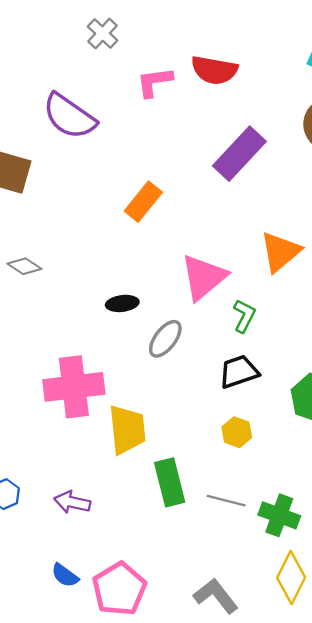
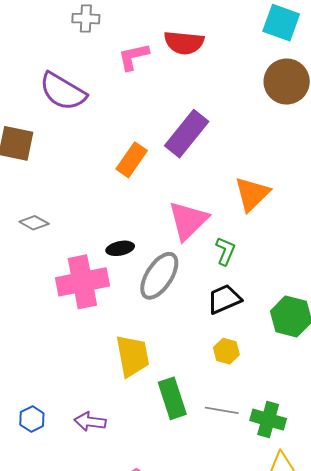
gray cross: (103, 33) -> (86, 19), turned -36
purple rectangle: (239, 154) -> (187, 134), moved
gray ellipse: (165, 339) -> (159, 276), size x1.4
pink cross: (74, 387) -> (82, 282), moved

